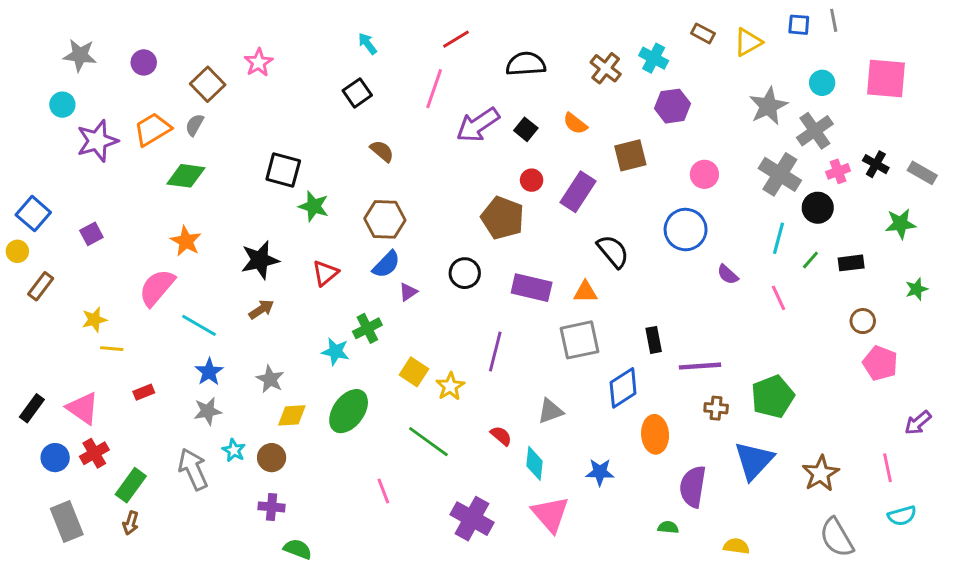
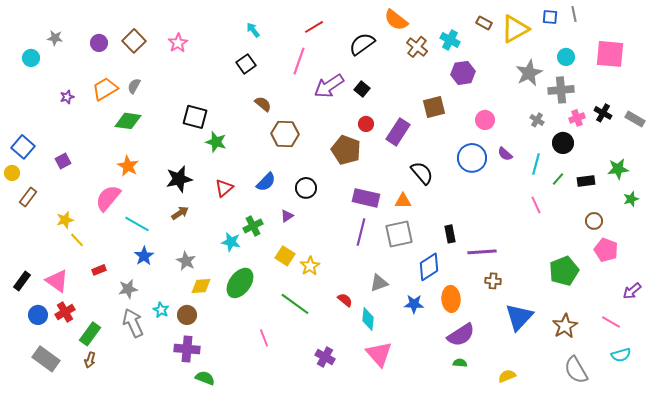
yellow triangle: (748, 42) -> (515, 29), size x1.4
gray star: (80, 55) -> (55, 38), size x0.7
black semicircle: (526, 64) -> (362, 44), turned -32
brown square: (208, 84) -> (134, 41), moved
cyan circle: (62, 105) -> (31, 58), moved
orange semicircle: (575, 123) -> (396, 20), moved, size x1.4
gray cross: (815, 131) -> (561, 90), turned 30
purple star: (97, 141) -> (67, 97), size x0.5
gray cross: (780, 174) -> (537, 120), size x0.5
brown hexagon: (385, 219) -> (285, 134), moved
green star: (901, 224) -> (618, 169), moved
black circle: (465, 273) -> (306, 188), moved
purple semicircle: (728, 275) -> (505, 154), moved
purple triangle: (408, 292) -> (287, 216), moved
yellow line: (112, 349) -> (77, 240), turned 42
purple line: (495, 352) -> (361, 232), moved
green pentagon: (773, 397) -> (564, 271), moved
gray star: (208, 411) -> (128, 289), moved
pink line: (887, 468) -> (611, 322), turned -48
blue star: (600, 472) -> (414, 304), moved
purple semicircle: (693, 487) -> (461, 335), moved, turned -132
purple cross: (272, 507) -> (187, 349), size x1.4
purple cross: (472, 519) -> (325, 357), size x0.7
gray rectangle: (67, 521) -> (46, 359), turned -32
yellow semicircle: (736, 546) -> (507, 376), turned -30

